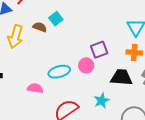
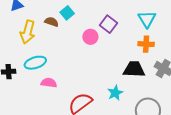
purple square: (99, 50) -> (108, 24), moved, turned -30
pink circle: (86, 65) -> (90, 37), moved
cyan ellipse: (59, 72) -> (35, 63), moved

